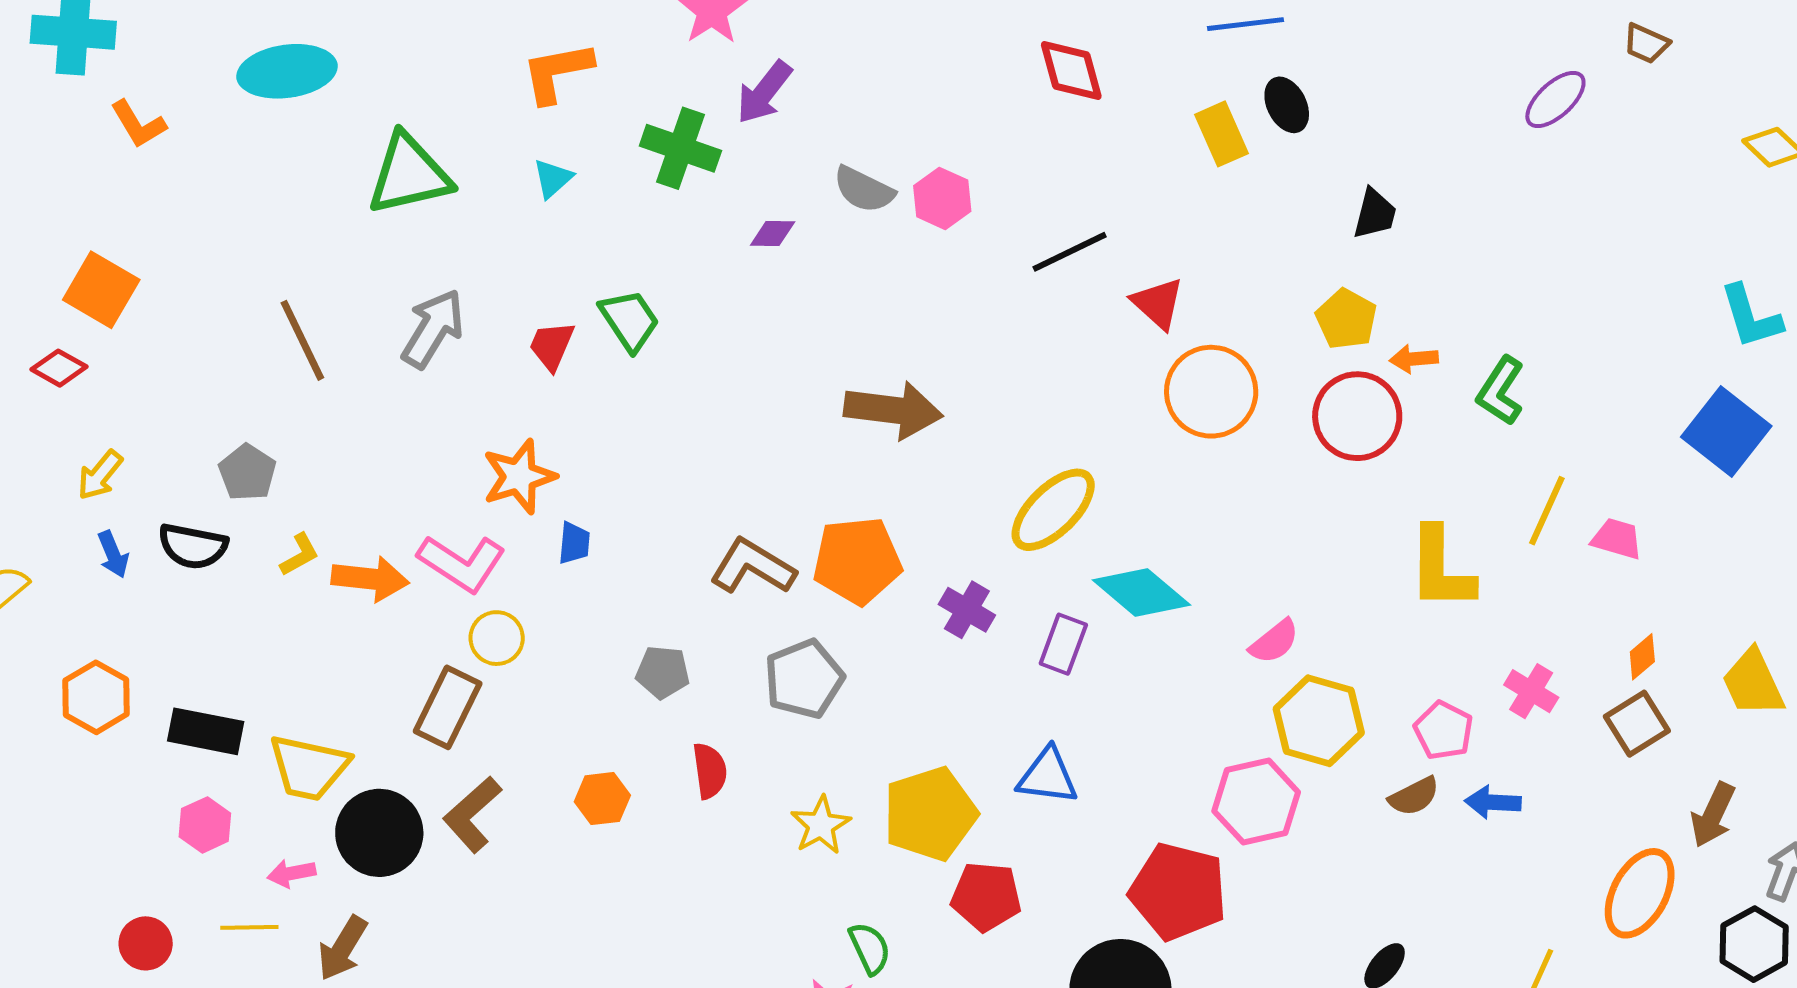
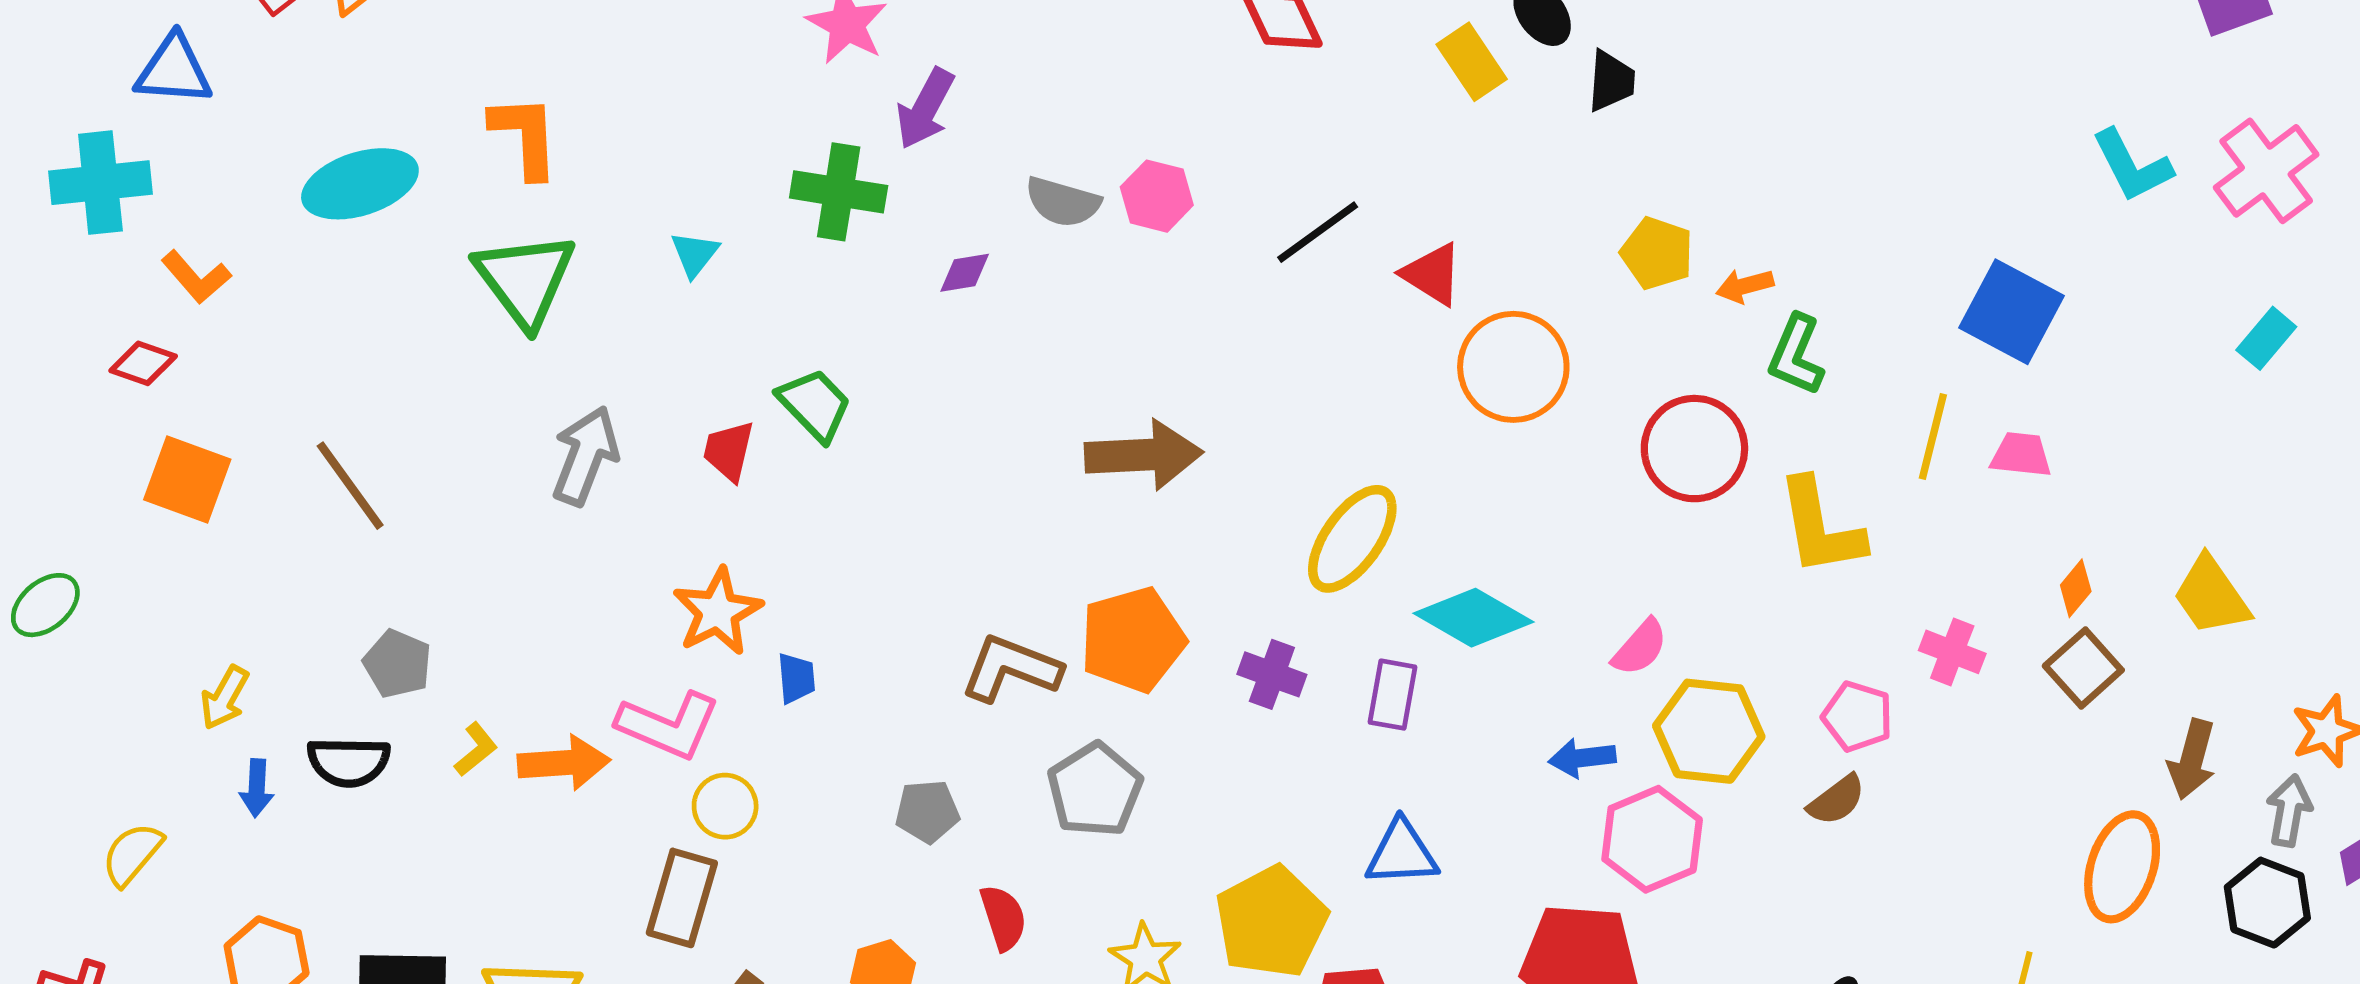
orange L-shape: (557, 72) -> (525, 136), moved, turned 108
green triangle: (409, 174) -> (525, 279), turned -44
black trapezoid: (1375, 214) -> (1611, 81), moved
brown line: (302, 340) -> (350, 486), moved
red diamond: (59, 368) -> (143, 363), moved
green L-shape: (1501, 391) -> (1796, 355), moved
red circle: (1357, 416) -> (1694, 449), moved
blue square: (1726, 432) -> (2011, 312), moved
blue arrow: (113, 554) -> (257, 788), turned 36
blue arrow: (1493, 802) -> (1582, 758), moved

